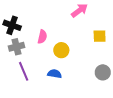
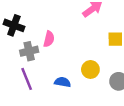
gray cross: (16, 47) -> (29, 51), moved
yellow circle: (61, 50) -> (90, 69), moved

